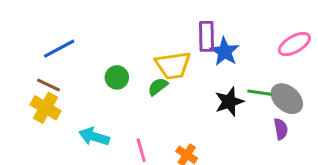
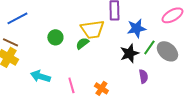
blue star: (225, 52) -> (136, 28), moved, turned 30
green line: (260, 93) -> (149, 47), turned -63
purple semicircle: (281, 129) -> (143, 76), moved

